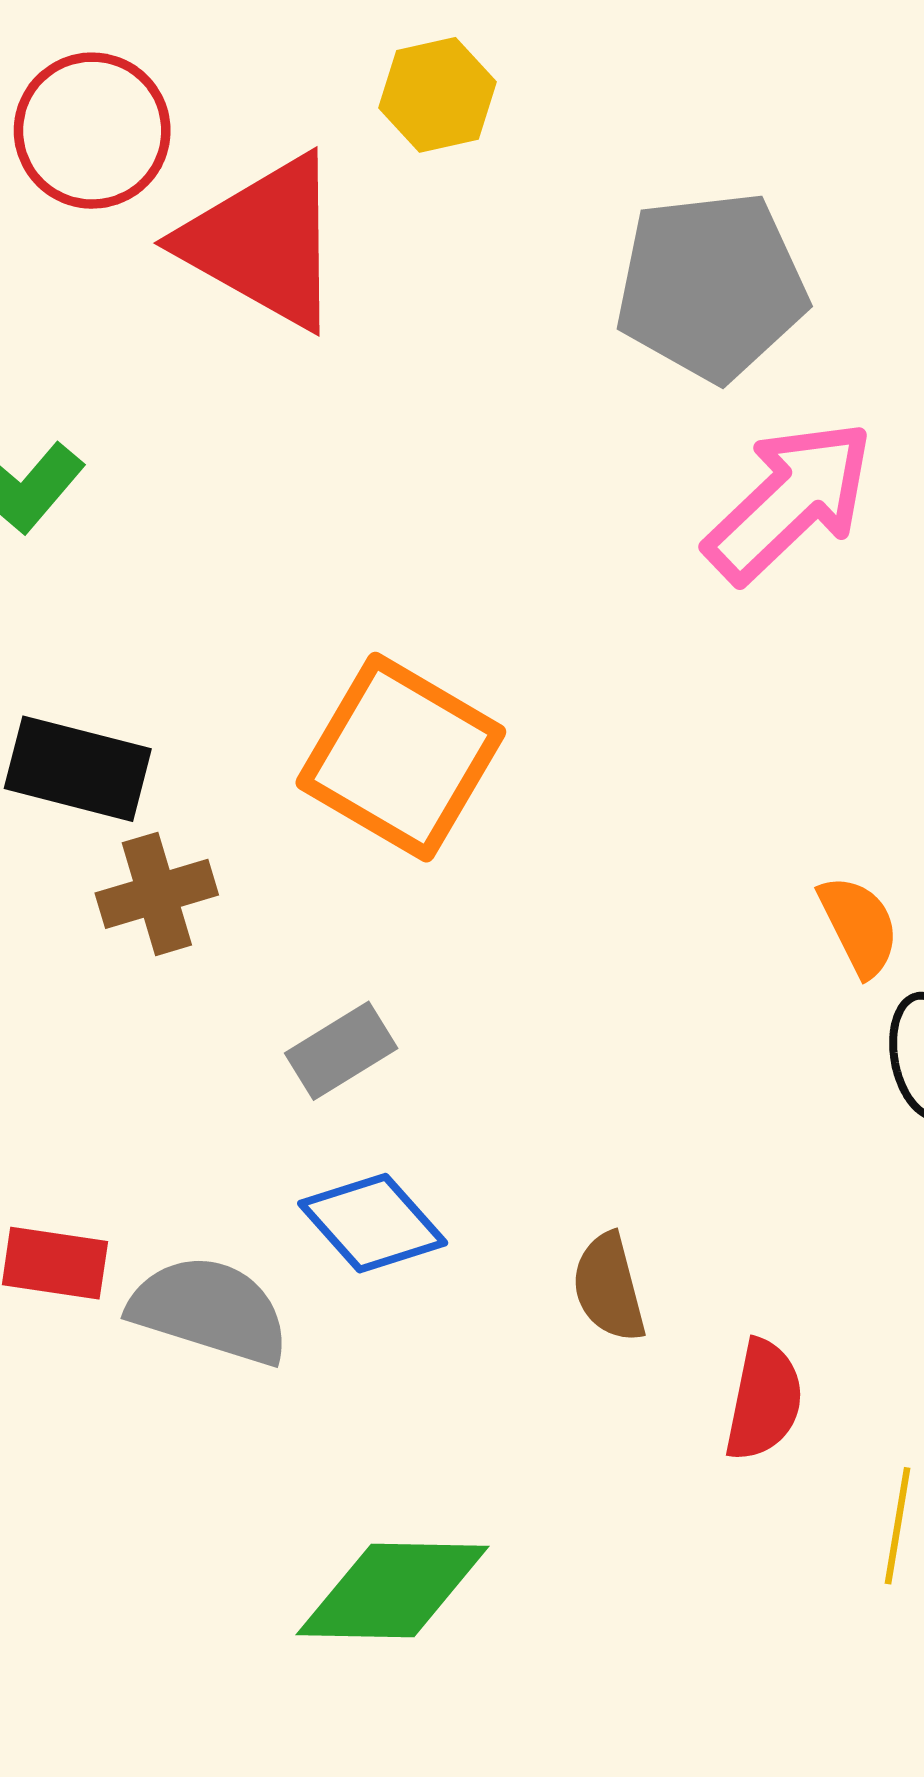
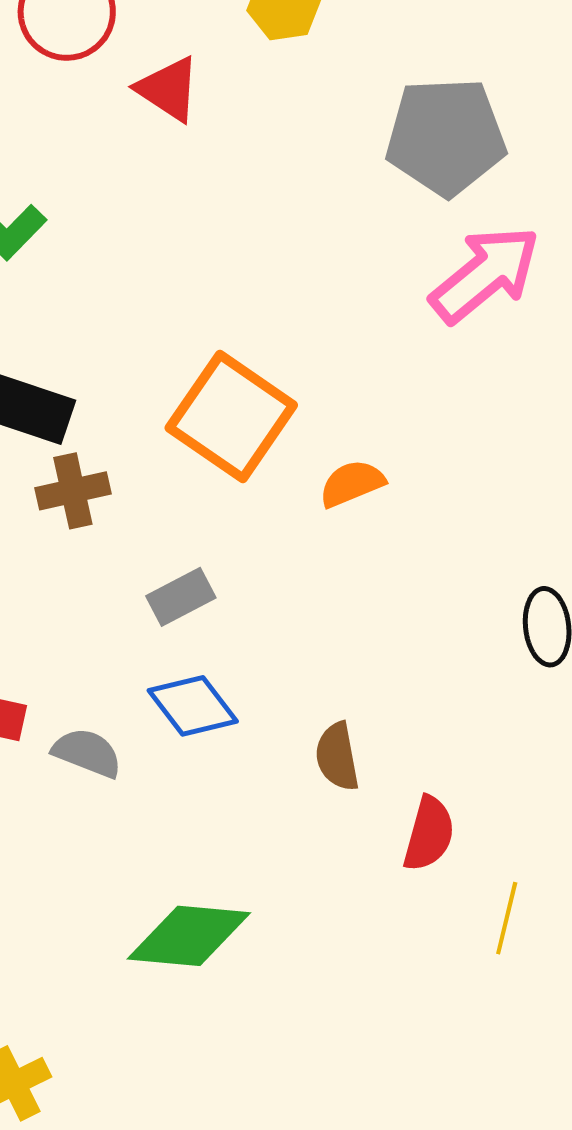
red triangle: (263, 242) -> (168, 89), size x0.6
orange semicircle: (859, 926) -> (352, 483), moved, turned -90
gray semicircle: (210, 1310) -> (87, 753), size x0.7

